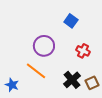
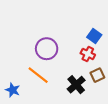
blue square: (71, 21) -> (94, 36), moved
brown square: (92, 83) -> (97, 75), moved

